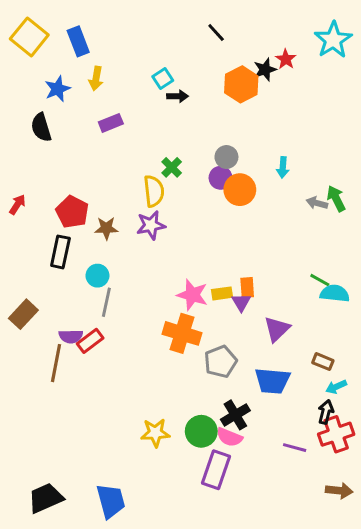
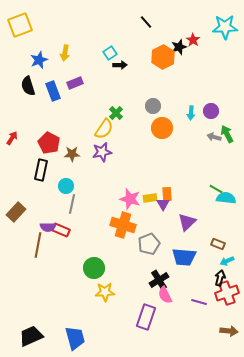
yellow square: (29, 37) -> (20, 25), turned 30
cyan star: (333, 40) -> (225, 27), turned 30
blue rectangle: (78, 41) -> (53, 91), moved
purple circle: (221, 178) -> (211, 111), moved
yellow semicircle: (154, 191) -> (104, 129), turned 40
red rectangle: (90, 341) -> (61, 230), turned 60
green circle: (201, 431) -> (94, 268), moved
pink semicircle: (229, 437) -> (165, 295), moved, turned 42

